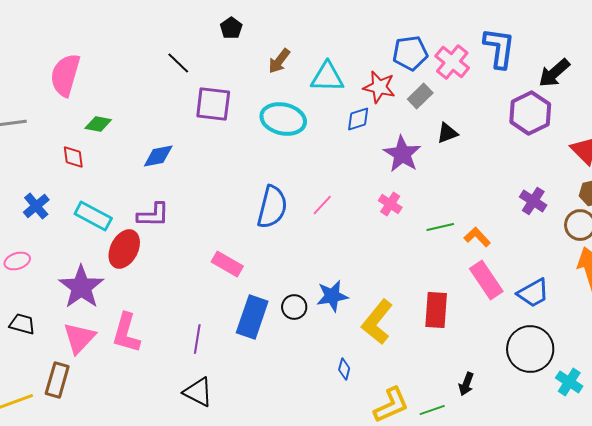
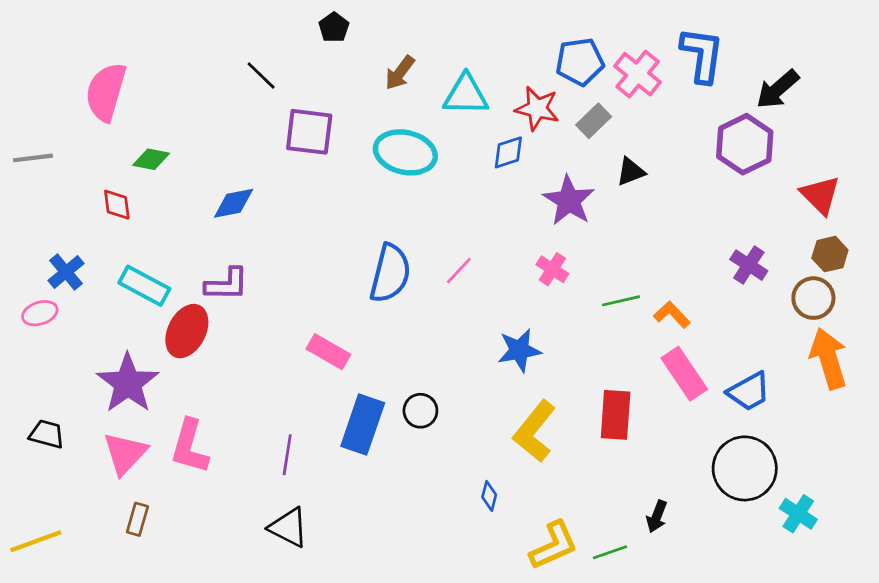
pink ellipse: (17, 261) -> (40, 313), moved
blue star: (332, 296) -> (519, 350), moved
brown rectangle: (57, 380) -> (137, 519), moved, size x0.7

